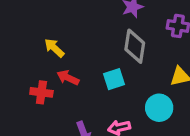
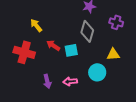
red arrow: (68, 78) -> (53, 45), moved
red cross: (41, 92) -> (24, 52), size x1.5

